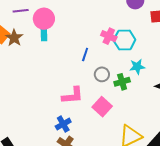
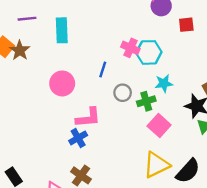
pink circle: (44, 19) -> (62, 83), moved
cyan rectangle: (44, 34) -> (62, 30), moved, size x1.5
pink square: (102, 107) -> (159, 125), moved
blue cross: (63, 124) -> (78, 138), moved

